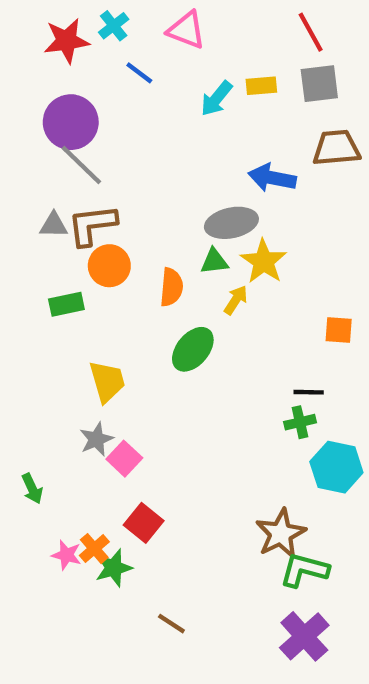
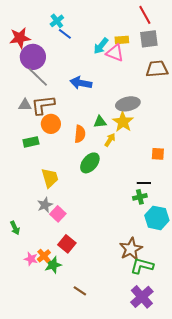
cyan cross: (114, 26) -> (57, 21), moved
pink triangle: (186, 30) -> (115, 53), moved
red star: (66, 41) -> (20, 38), moved
blue arrow: (272, 178) -> (81, 83), moved
gray ellipse: (231, 223) -> (128, 104), moved

